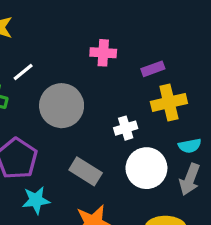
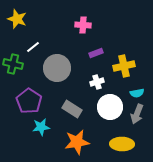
pink cross: (103, 53) -> (83, 25), moved
purple rectangle: (153, 69) -> (96, 53), moved

